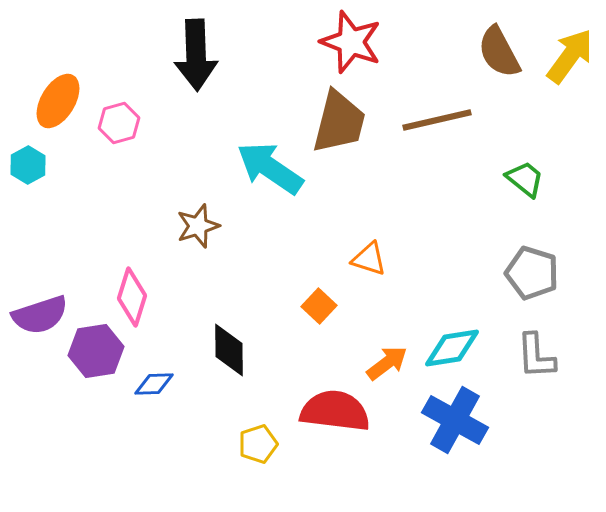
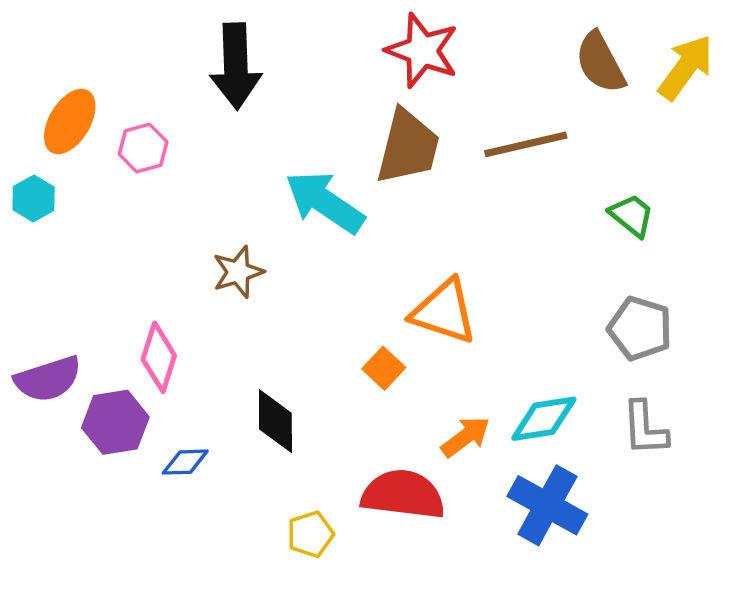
orange triangle: (369, 259) -> (444, 312), size x1.6

